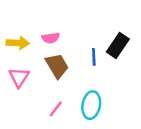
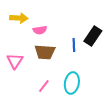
yellow arrow: (18, 43) -> (19, 18), moved
brown trapezoid: (57, 66) -> (45, 52), turned 125

